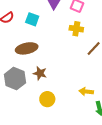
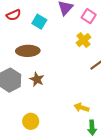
yellow cross: (76, 29) -> (83, 40), turned 32
yellow circle: (47, 99) -> (31, 121), moved

